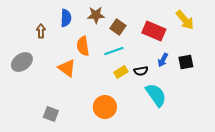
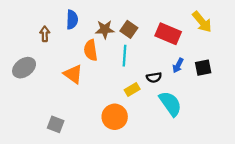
brown star: (96, 15) -> (105, 29), moved
cyan line: (114, 51) -> (124, 56), turned -66
yellow rectangle: (121, 72) -> (132, 89), moved

